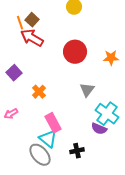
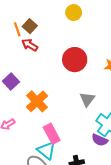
red arrow: (32, 38) -> (30, 45), size x0.7
orange cross: (39, 92) -> (37, 101), size x1.5

